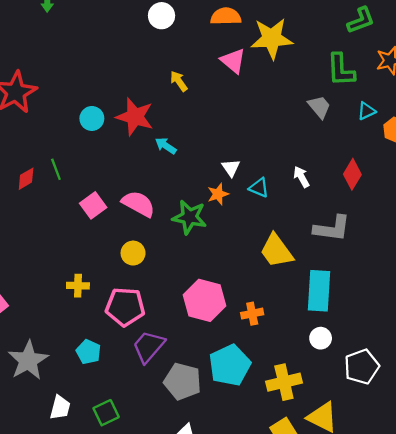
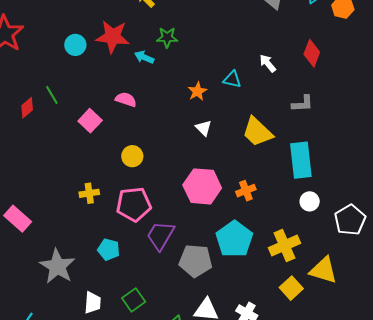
white triangle: (231, 168) -> (204, 128), moved
pink semicircle: (138, 204) -> (126, 100), moved, size x0.7
green star: (189, 217) -> (167, 37), moved, size x0.7
gray L-shape: (332, 228) -> (302, 104), size x0.7

